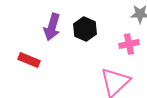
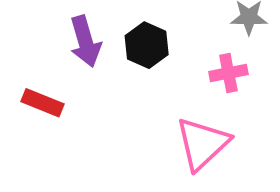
purple arrow: (52, 27) -> (85, 41), turned -32

